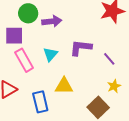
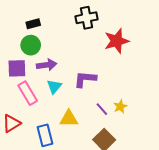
purple arrow: (52, 21) -> (47, 65), moved
purple line: (109, 59) -> (102, 109), moved
yellow star: (114, 86) -> (120, 106), moved

